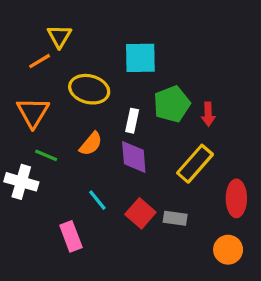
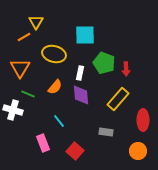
green pentagon: (172, 104) -> (104, 63), turned -30
red square: (140, 213) -> (75, 151), moved

